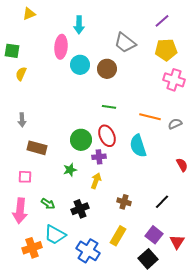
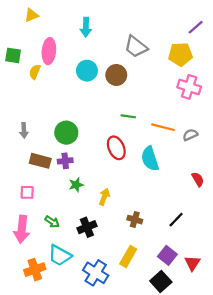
purple line: (162, 21) -> (196, 27), moved
pink ellipse: (61, 47) -> (49, 51), moved
yellow semicircle: (21, 74) -> (35, 72), moved
green line: (109, 107) -> (128, 116), moved
green circle: (81, 140) -> (66, 133), moved
purple cross: (99, 157) -> (65, 161), moved

